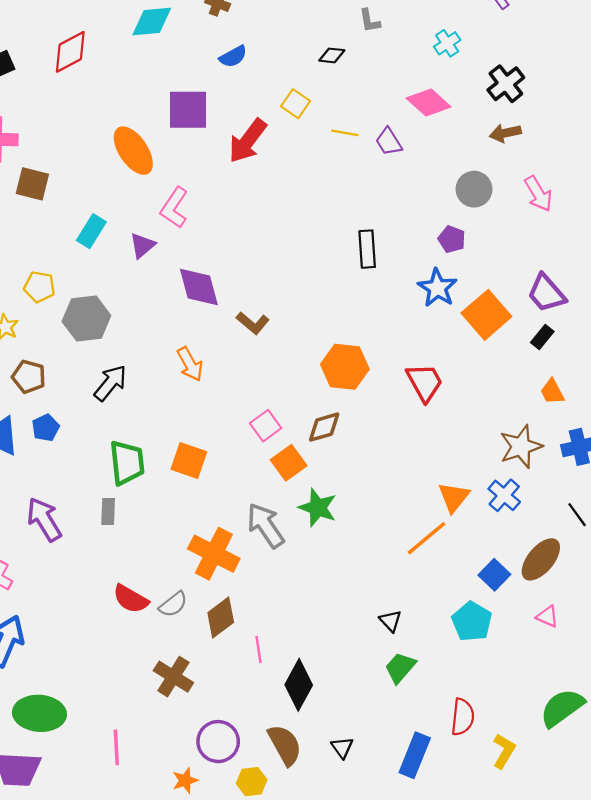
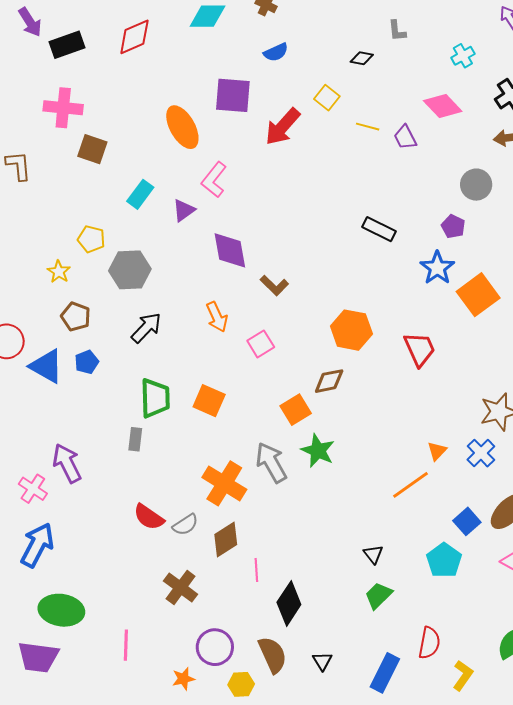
black rectangle: (367, 249) -> (379, 229), turned -64
pink square: (266, 426) -> (261, 344), moved
orange triangle: (454, 497) -> (437, 451), size x0.7
purple arrow: (44, 519) -> (67, 463), moved

